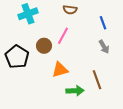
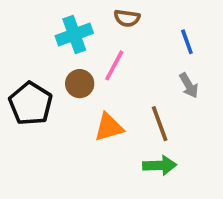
cyan cross: (28, 14) -> (74, 35), moved
brown line: (97, 80) -> (160, 124), moved
green arrow: (75, 91) -> (160, 165), moved

